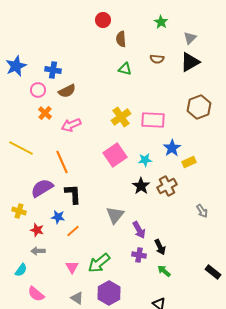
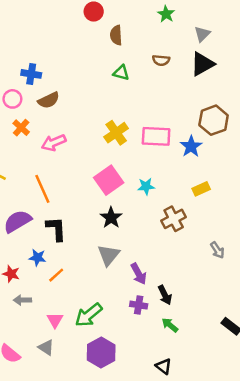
blue star: (172, 148) -> (191, 146), moved
black star: (141, 186) -> (111, 218), moved
gray arrow: (38, 251) -> (22, 300), moved
gray triangle: (77, 298) -> (46, 347), moved

